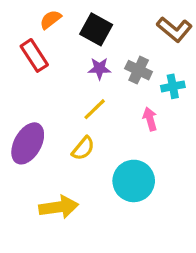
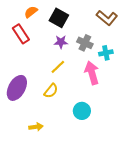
pink arrow: (150, 119) -> (92, 73), size x1.6
cyan circle: (134, 181) -> (82, 111), size x0.7
yellow arrow: (59, 207) -> (36, 127), size x0.6

